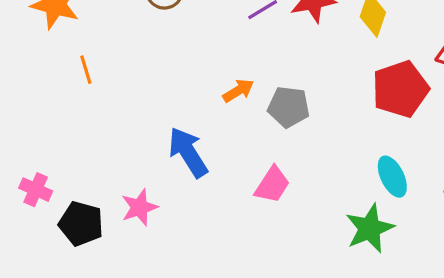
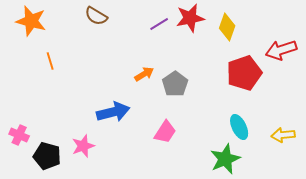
gray pentagon: (289, 107) -> (175, 84), turned 30
blue arrow: (188, 152) -> (113, 112), turned 108

